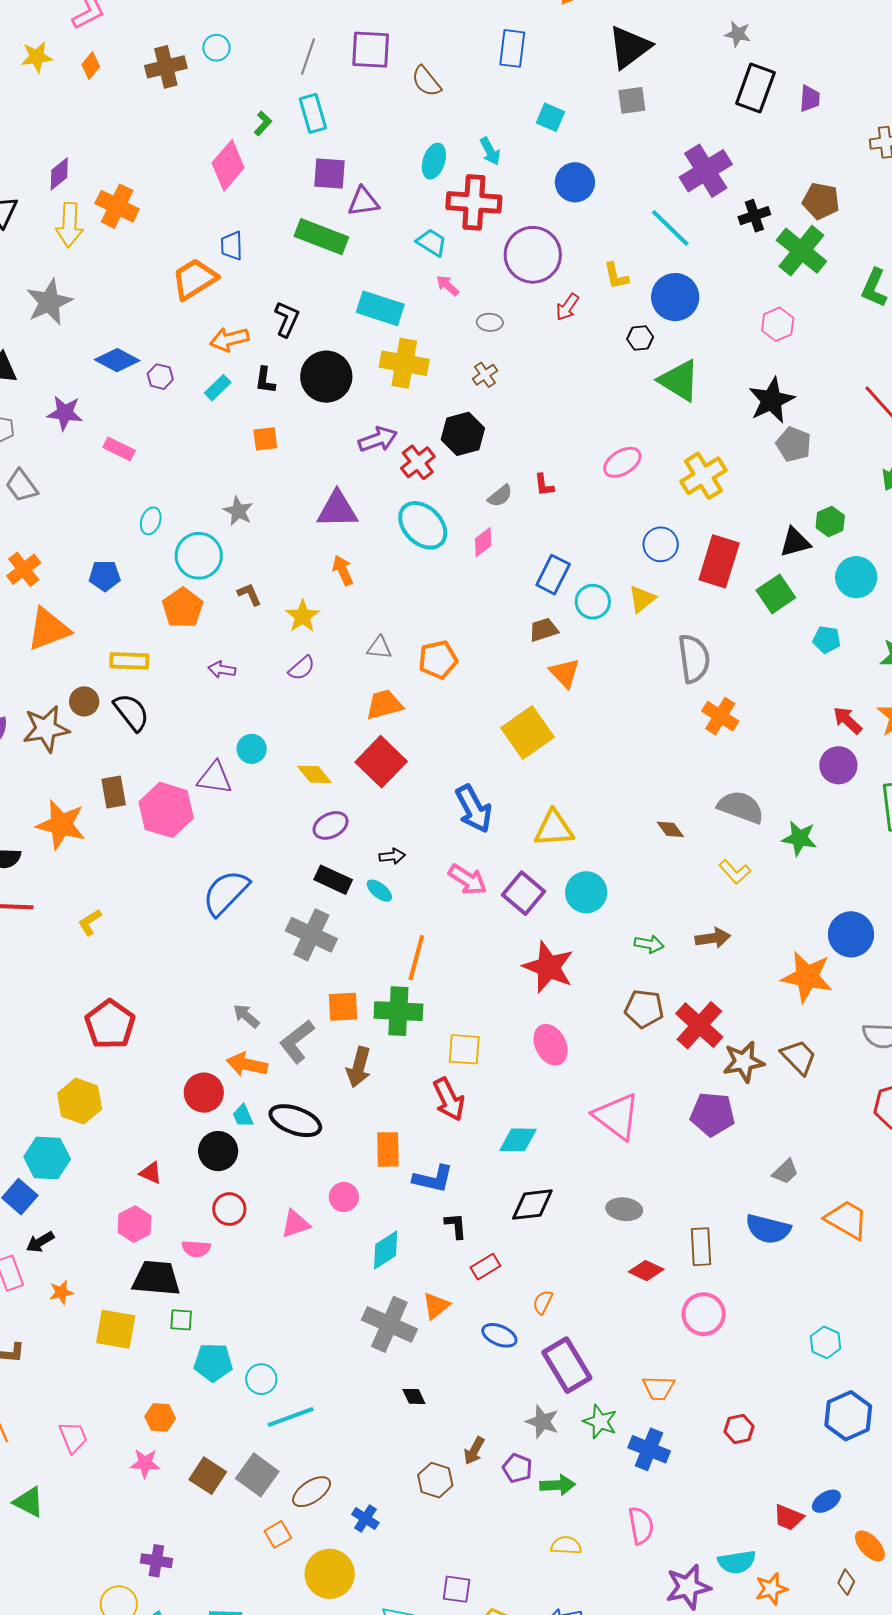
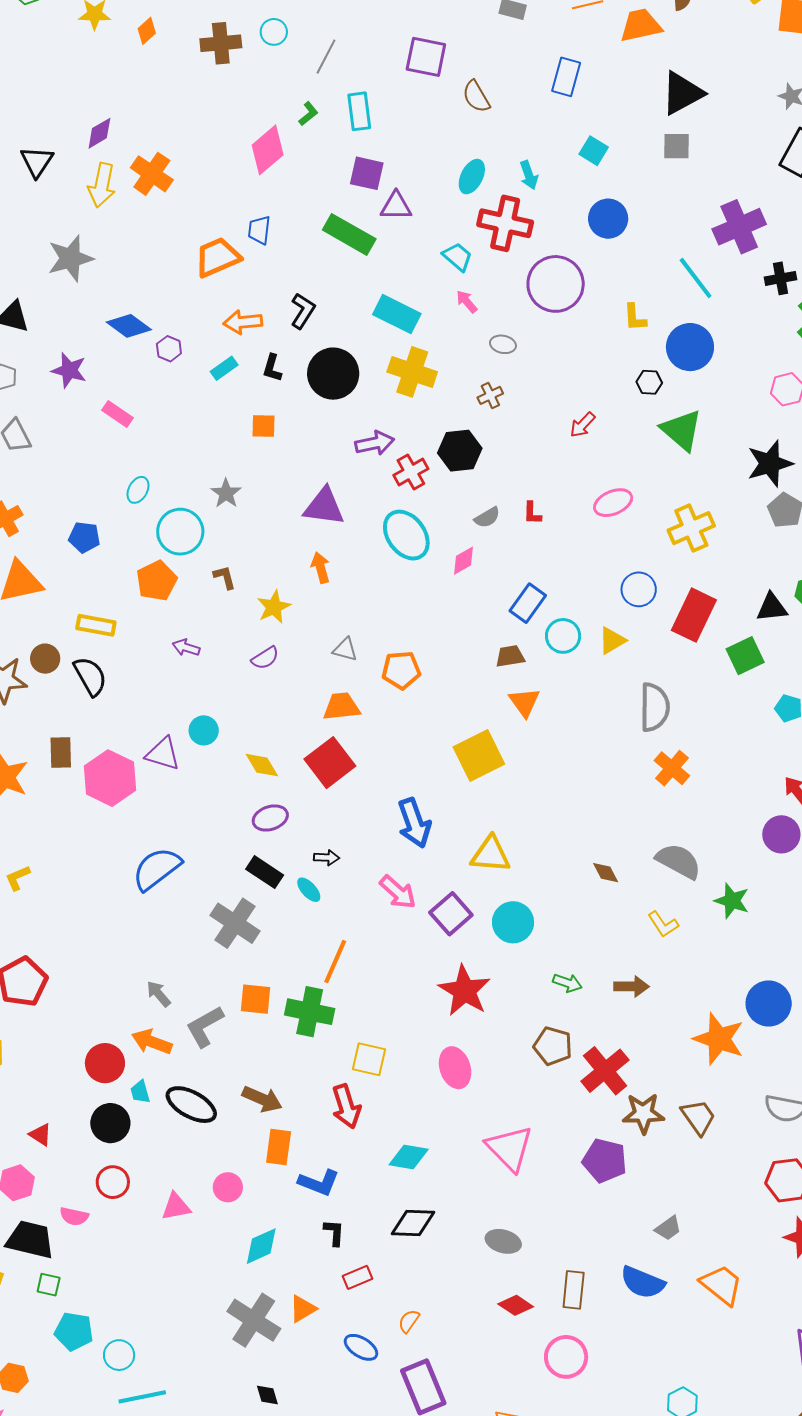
gray line: (308, 57) -> (326, 57), moved
red arrow: (567, 307) -> (583, 425), moved
brown arrow: (359, 1067) -> (262, 1099), moved, turned -90

